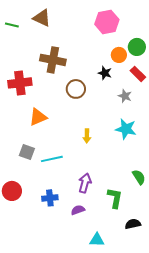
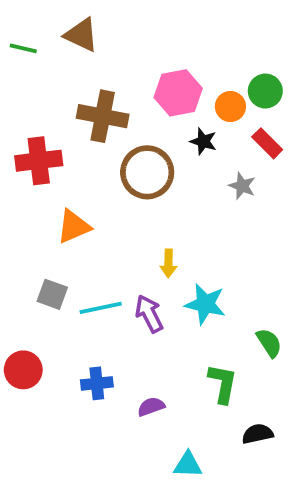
pink hexagon: (107, 22) -> (178, 93), moved
brown circle: (76, 89) -> (147, 172), size x1.4
cyan star: (126, 129) -> (205, 304), moved
purple arrow: (85, 183) -> (149, 314), moved, turned -42

